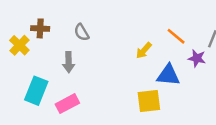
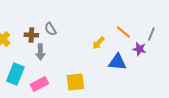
brown cross: (40, 28) -> (31, 35), moved
yellow square: (149, 101) -> (75, 82), moved

